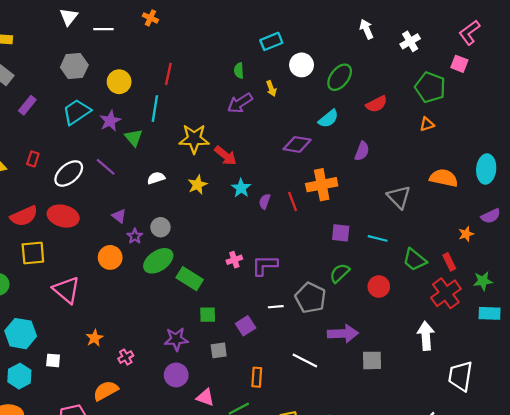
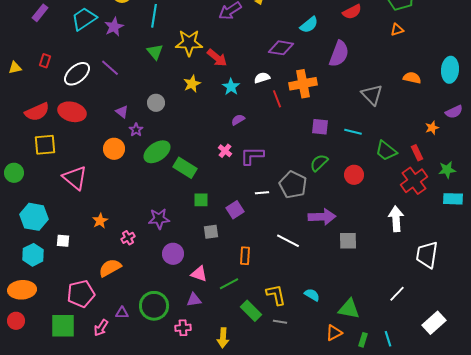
green triangle: (134, 138) -> (155, 52), moved
purple semicircle: (362, 151) -> (339, 54), size x1.5
white semicircle: (156, 178) -> (262, 78), moved
orange semicircle: (444, 178) -> (412, 78), size x0.7
purple semicircle: (265, 201) -> (238, 120), moved, turned 40
gray circle: (160, 227) -> (156, 103), moved
pink cross: (234, 260) -> (225, 151), turned -32
purple star: (176, 339) -> (159, 219), moved

